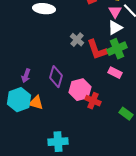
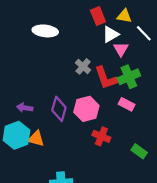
pink triangle: (115, 12) -> (121, 49), moved
white triangle: (115, 28) -> (111, 34), moved
purple arrow: (26, 76) -> (25, 108), turned 80
pink hexagon: (80, 90) -> (86, 109), moved

